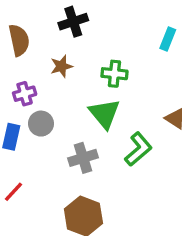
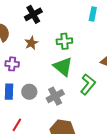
purple cross: (25, 94) -> (12, 64), turned 32
gray circle: (41, 124) -> (29, 92), moved

